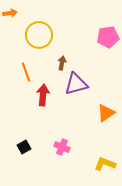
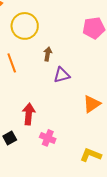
purple triangle: (76, 84) -> (62, 75), size x0.7
red arrow: (43, 95) -> (29, 114), moved

